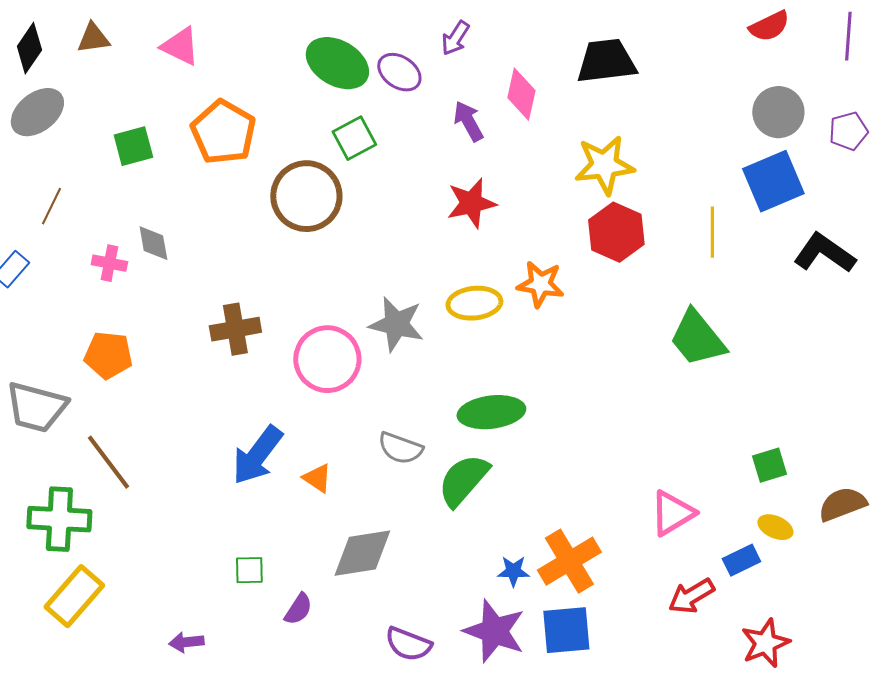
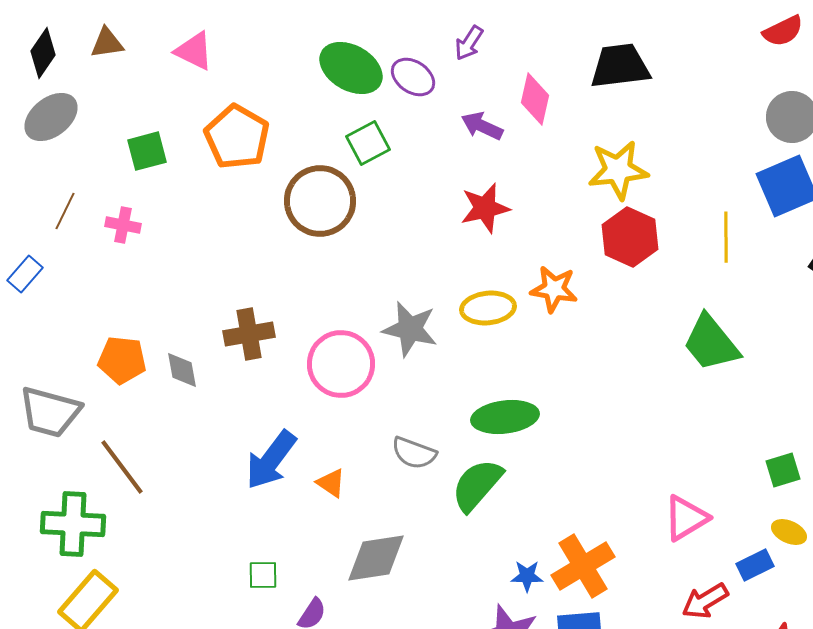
purple arrow: (468, 121) -> (482, 126), turned -36
gray diamond: (153, 243) -> (182, 370), moved
pink cross: (109, 263) -> (123, 225), moved

